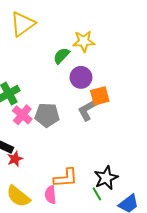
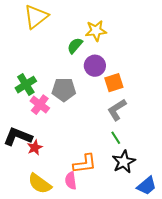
gray L-shape: (88, 110) -> (117, 110), moved
gray pentagon: (47, 115) -> (64, 90), moved
green line: (97, 194) -> (116, 138), moved

